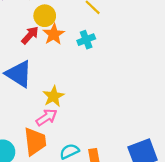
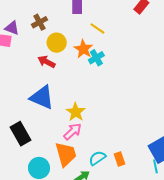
orange star: (54, 34) -> (83, 49), moved
red arrow: (30, 35) -> (46, 62), turned -96

